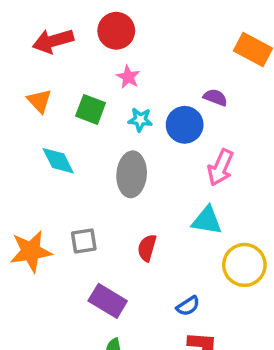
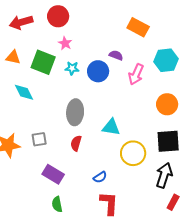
orange triangle: (39, 101) -> (13, 57), turned -35
green square: (91, 109) -> (43, 62), size x1.4
pink arrow: (221, 168) -> (136, 74), moved
gray ellipse: (132, 174) -> (75, 112), moved

